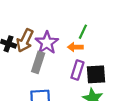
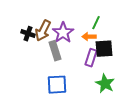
gray rectangle: (38, 62) -> (55, 51), turned -36
black square: (96, 74) -> (104, 49), moved

